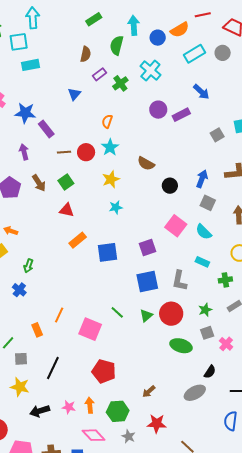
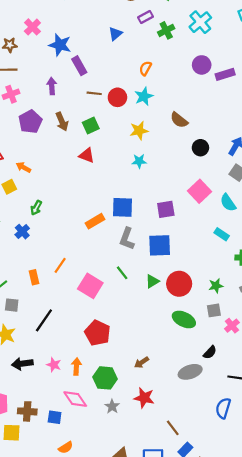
orange rectangle: (78, 240) -> (95, 221), moved
gray L-shape: (179, 281) -> (127, 239), moved

